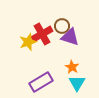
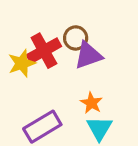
purple triangle: (70, 37) -> (88, 55), turned -36

